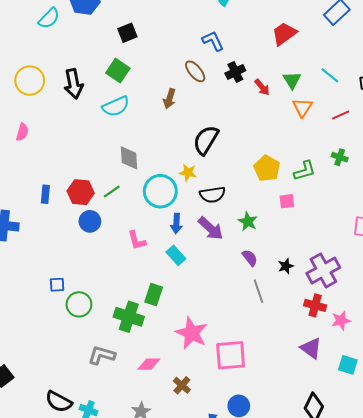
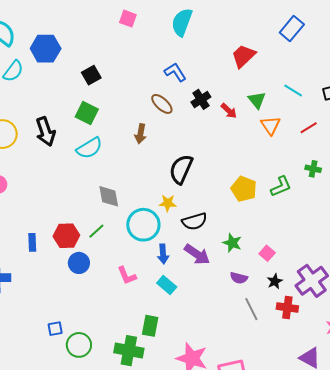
pink square: (287, 201) -> (267, 253), moved, turned -35
purple semicircle: (250, 258) -> (239, 278), turned 150
red cross: (315, 305) -> (287, 308), moved

